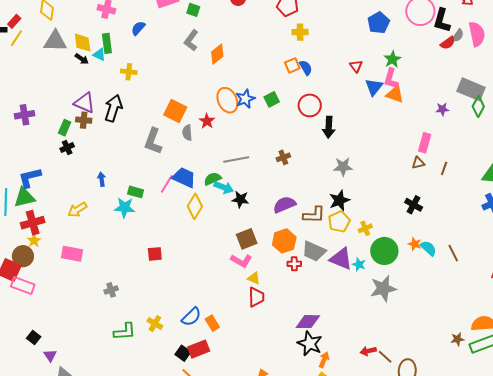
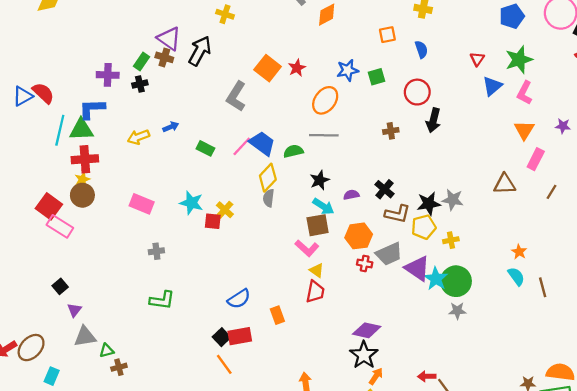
green star: (392, 59) -> (519, 60), size x1.4
orange square: (292, 65) -> (387, 35), moved
pink L-shape: (391, 79) -> (525, 93), moved
orange triangle: (395, 94) -> (524, 130), moved, turned 30
orange ellipse: (227, 100) -> (325, 100), moved, turned 50
purple cross: (25, 115) -> (108, 75), moved
red star: (207, 121) -> (297, 68), moved
gray semicircle: (187, 133) -> (269, 198), moved
brown cross: (283, 157) -> (391, 131), moved
brown triangle: (418, 163) -> (505, 184), moved, size x1.5
gray star: (343, 167) -> (453, 200), moved
blue arrow: (102, 179) -> (171, 127), turned 64
cyan arrow: (224, 187) -> (323, 206), moved
black star: (240, 199) -> (320, 180), turned 30
purple semicircle: (284, 205) -> (351, 195), moved, size x0.6
black cross: (414, 205) -> (384, 189), moved
cyan star: (124, 208) -> (191, 203), moved
yellow arrow: (77, 210) -> (138, 137), moved
orange star: (415, 244) -> (519, 252), moved
gray trapezoid: (314, 251) -> (389, 254), turned -60
green circle: (384, 251) -> (456, 281), moved
pink rectangle: (72, 254) -> (142, 204), moved
brown circle: (23, 256) -> (82, 195), moved
cyan star: (359, 264) -> (436, 279), size x1.5
gray star: (383, 288) -> (457, 311), size x0.6
orange rectangle: (212, 323) -> (277, 315), moved
yellow cross: (155, 324) -> (225, 210), moved

